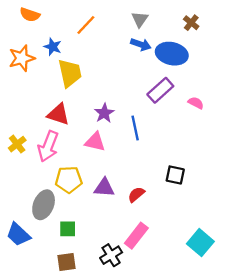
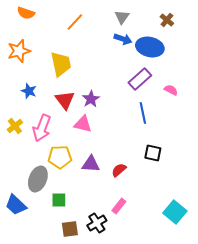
blue star: (53, 47) -> (29, 91), moved
red triangle: (58, 114) -> (65, 100), moved, turned 35
blue line: (135, 128) -> (143, 113), moved
pink rectangle: (136, 236) -> (119, 206), size x0.7
brown square: (66, 262) -> (70, 229), moved

